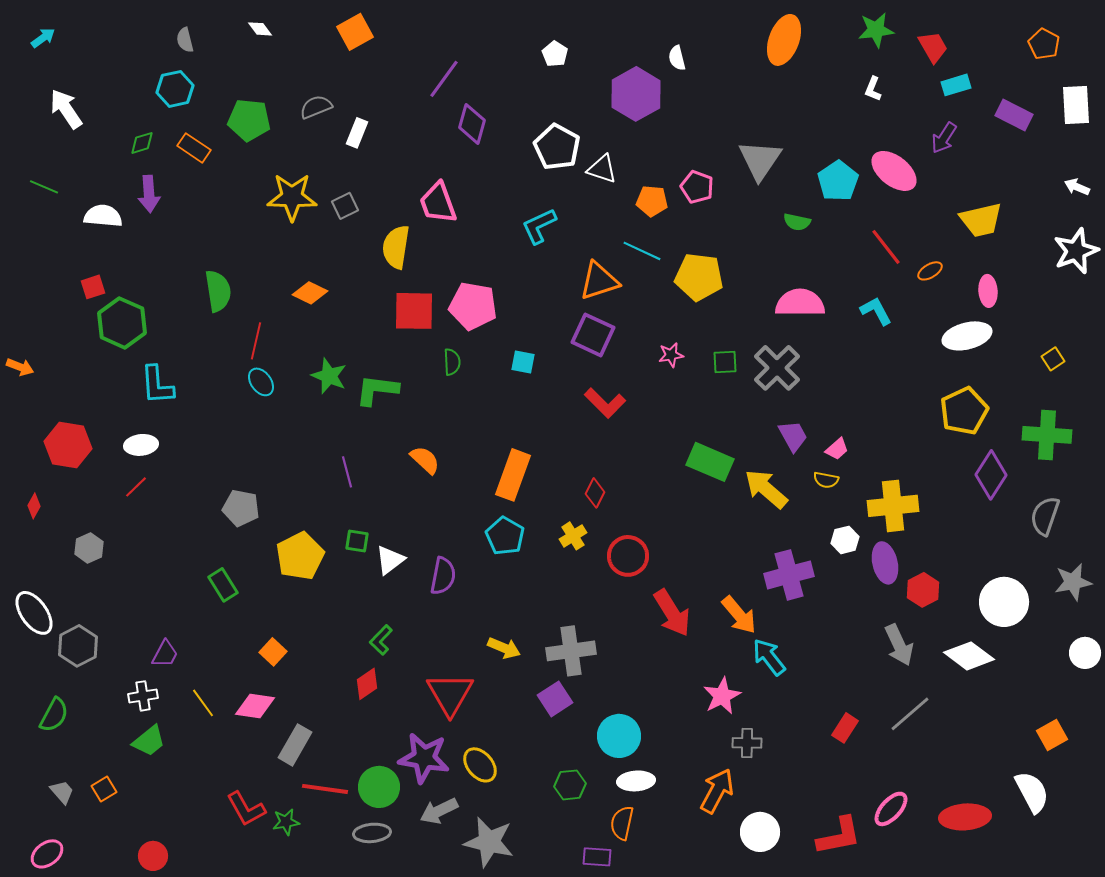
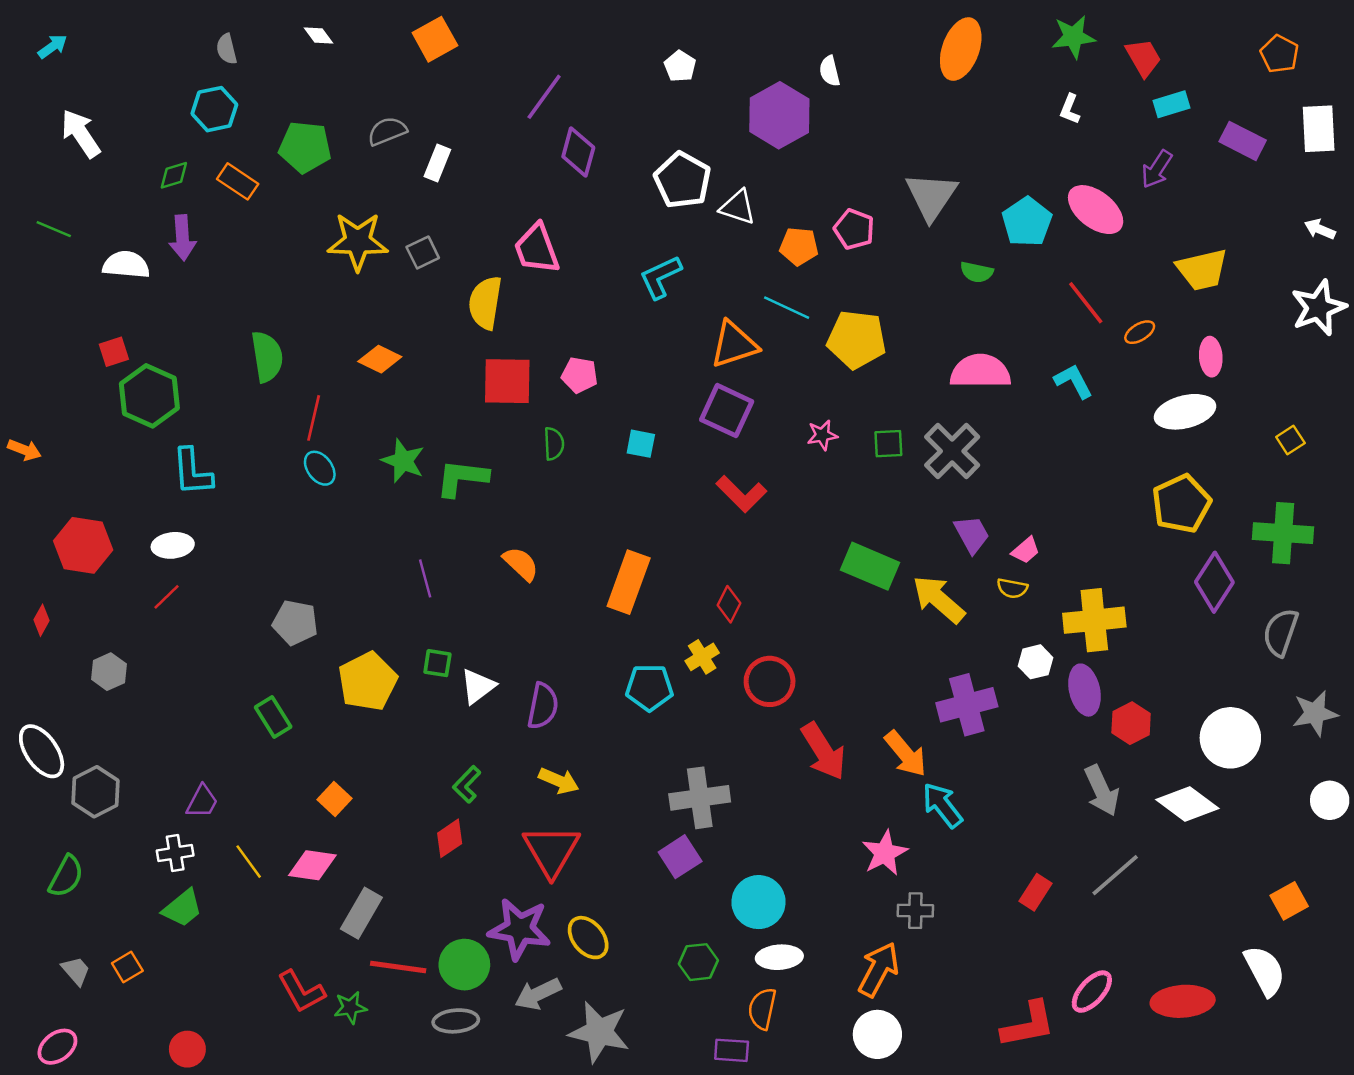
pink pentagon: (473, 306) -> (580, 375), size x0.6
cyan pentagon: (505, 536) -> (649, 688), moved, turned -30
yellow arrow: (504, 648) -> (559, 781), moved
white circle: (760, 832) -> (877, 1034), moved

